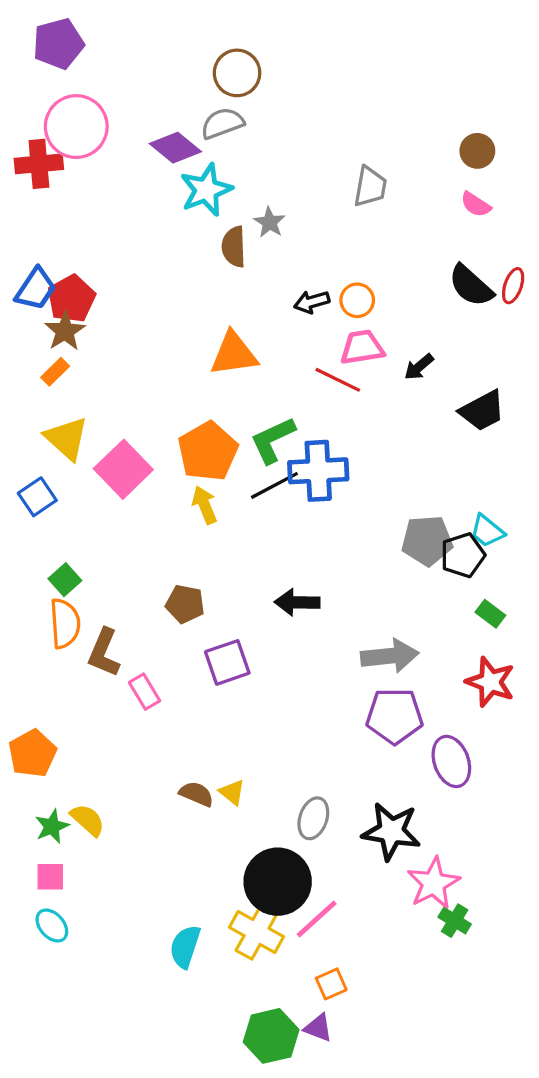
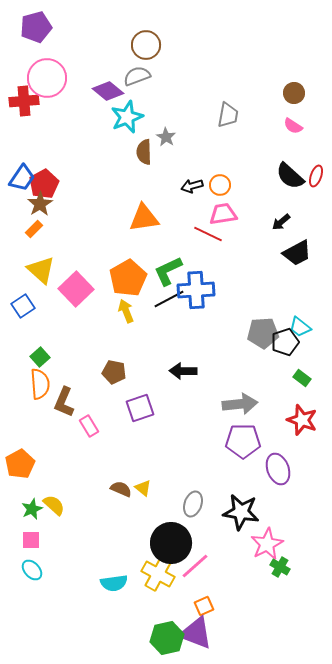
black arrow: (419, 367) -> (281, 222), moved
cyan semicircle: (185, 947) -> (114, 583), turned -116
purple triangle: (318, 1028) -> (196, 633), size x1.8

